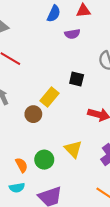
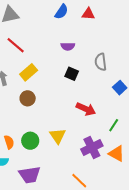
purple semicircle: (72, 34) -> (68, 46), moved
yellow rectangle: (49, 97) -> (29, 72), moved

